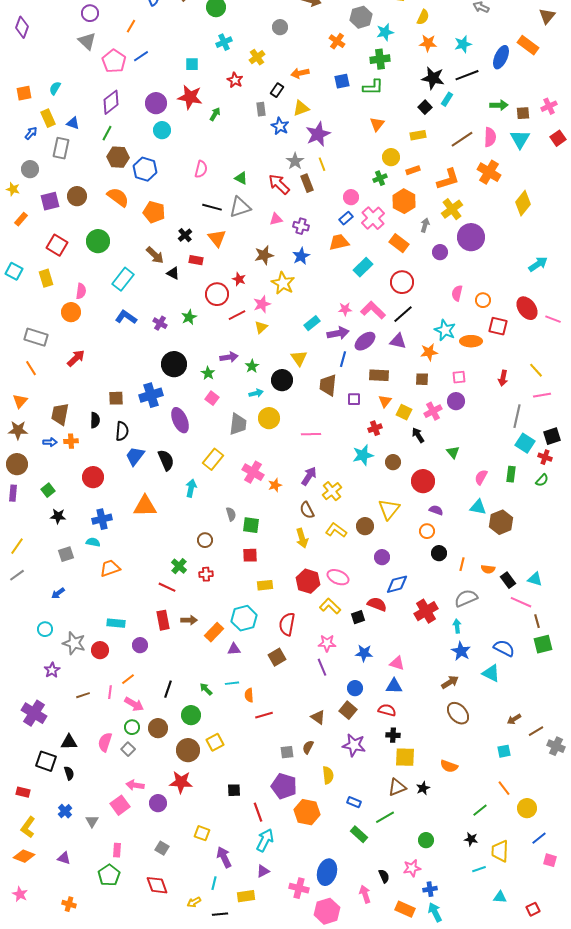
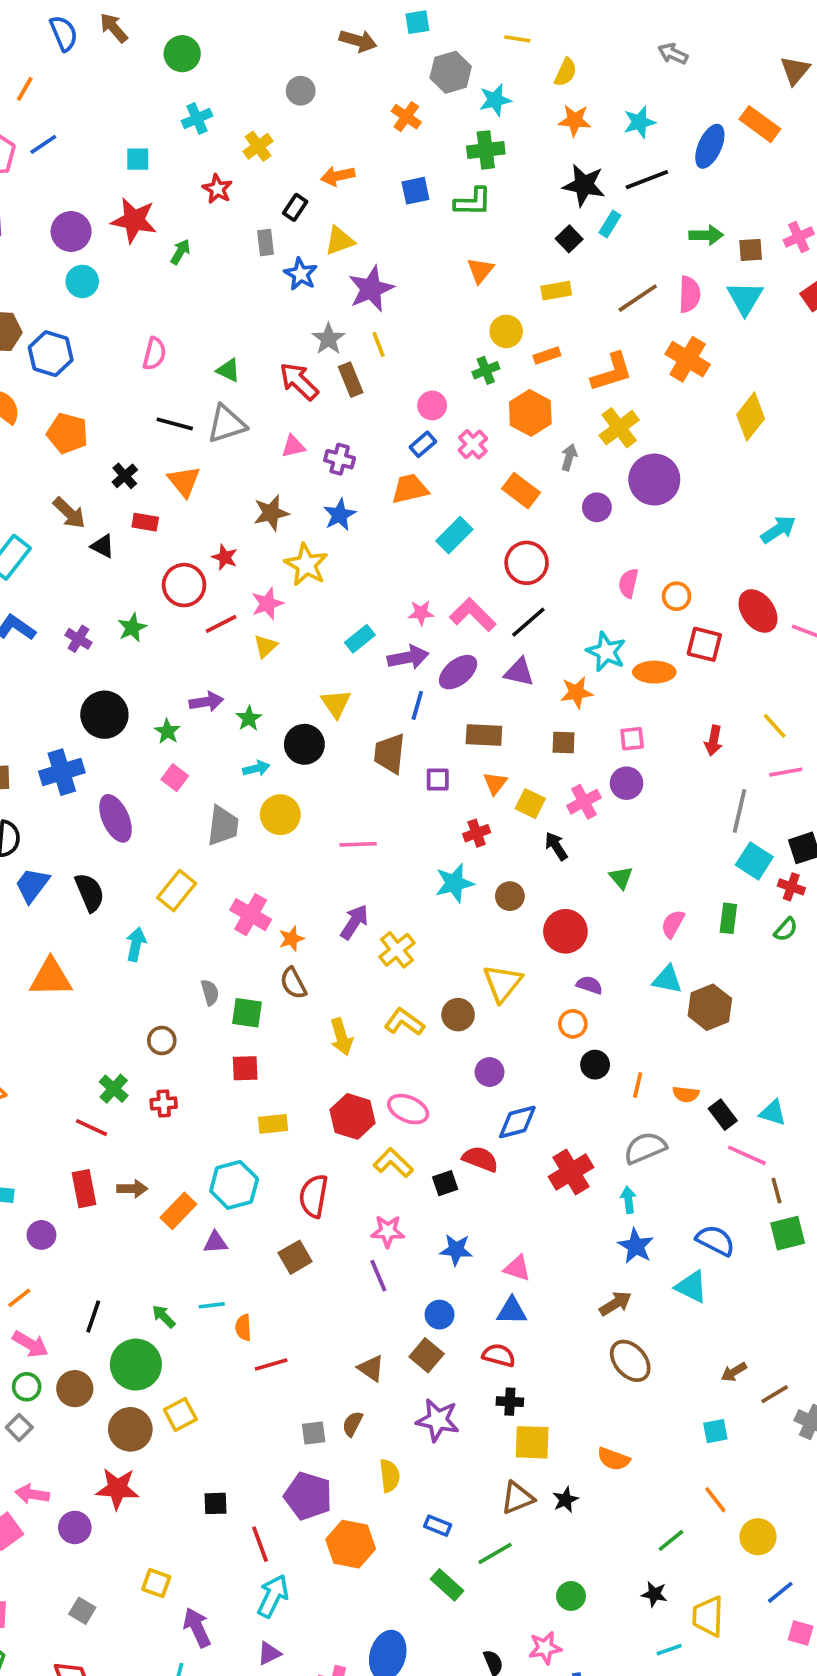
pink cross: (373, 218) -> (473, 444), size x0.7
brown semicircle: (307, 510) -> (293, 983), moved
green circle: (191, 715) -> (136, 1365), size x1.4

